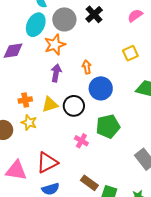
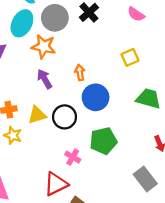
pink semicircle: (135, 16) -> (136, 14), turned -112
orange star: (55, 45) -> (44, 47), turned 30
purple arrow: (56, 73) -> (45, 79), turned -42
red triangle: (47, 162) -> (56, 184), moved

